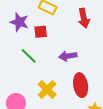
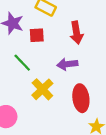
red arrow: (84, 18) -> (77, 33), moved
yellow cross: (47, 89) -> (42, 89), moved

